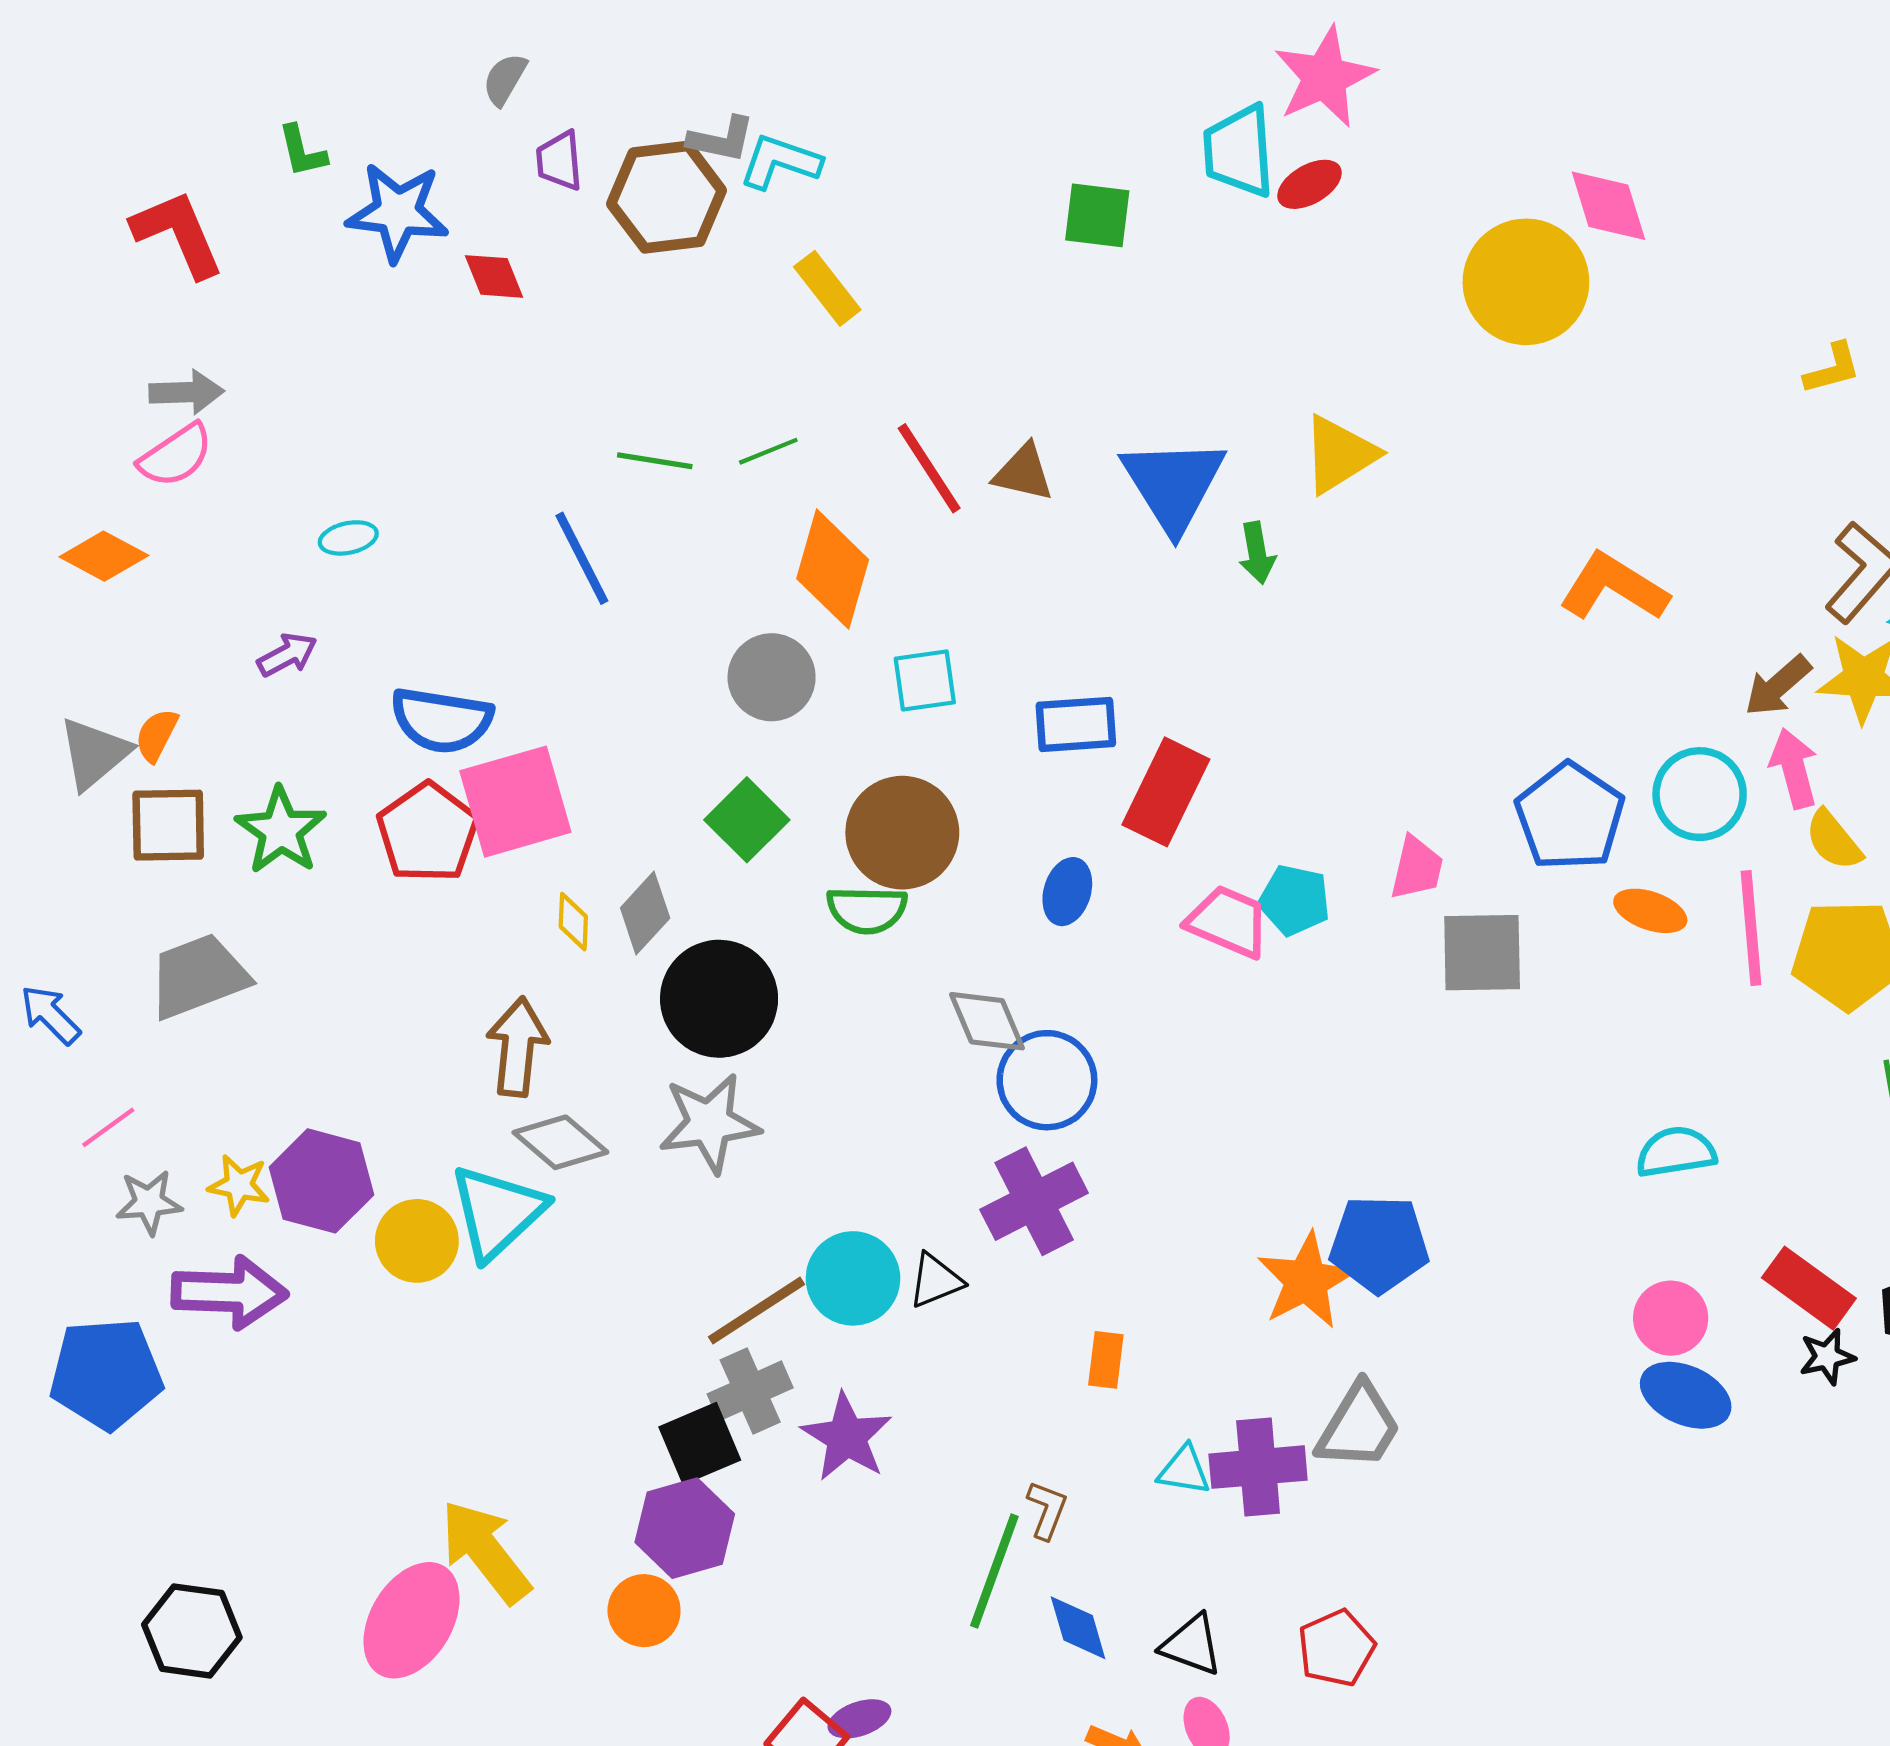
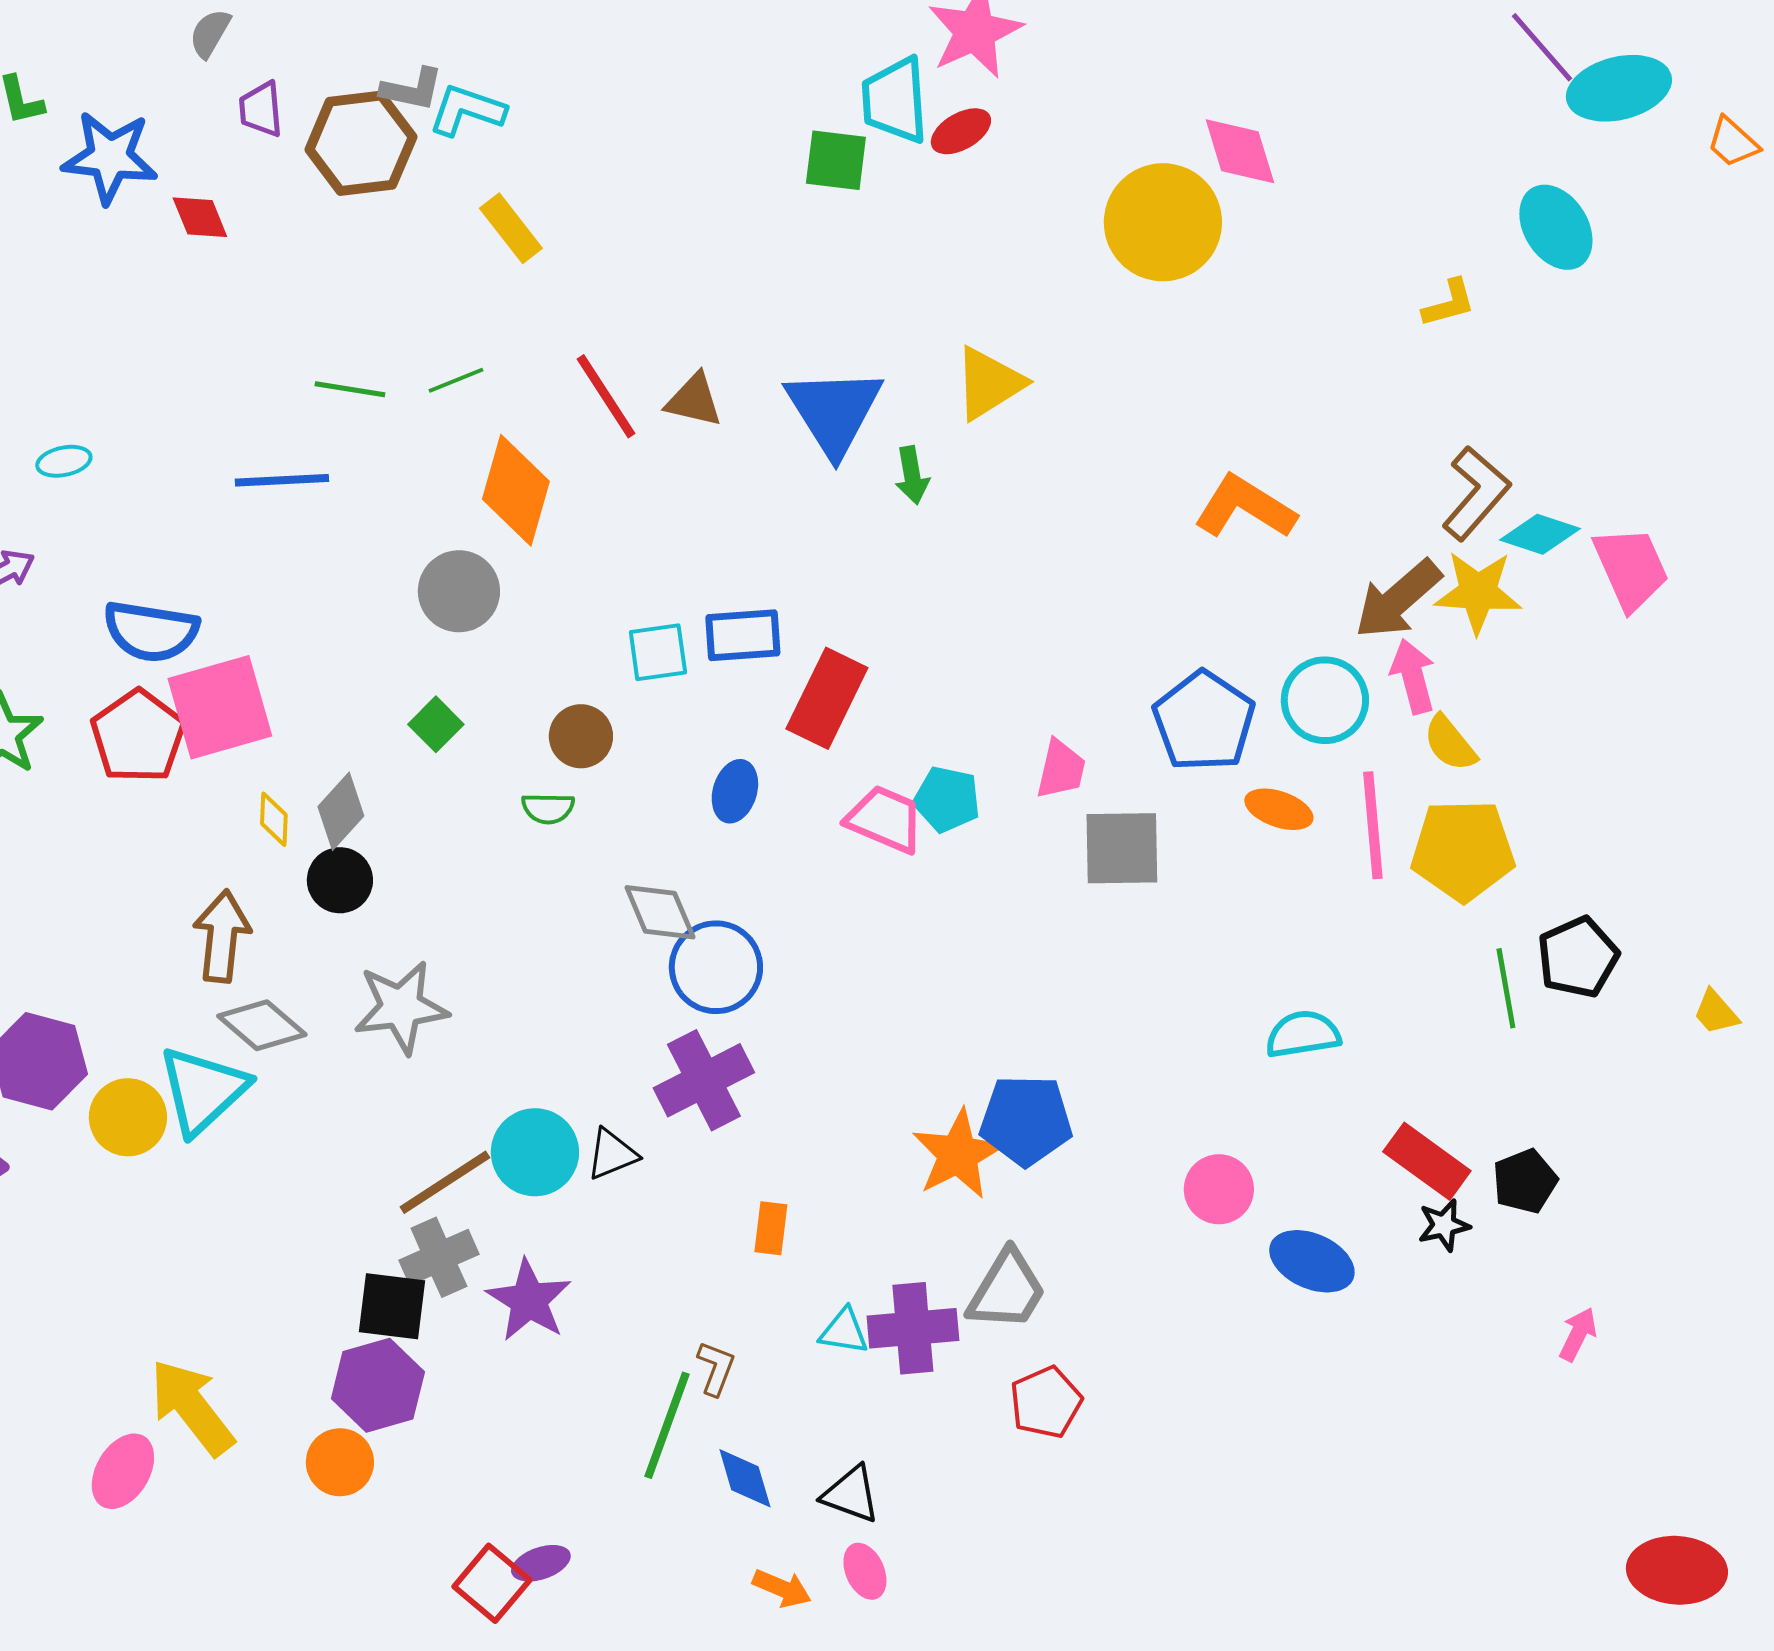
green square: (1097, 215) -> (836, 160), moved
blue line: (582, 558) -> (282, 480), turned -66
cyan square: (925, 680) -> (658, 652), moved
brown arrow: (1778, 686) -> (1398, 599), size x1.4
green square: (747, 820) -> (436, 724), size x0.7
brown circle: (902, 833) -> (581, 736), size x0.6
green semicircle: (867, 910) -> (548, 808), size x0.7
black circle: (719, 999) -> (340, 880), moved, size x0.6
pink circle: (1671, 1318) -> (1219, 1189), moved
black square: (700, 1443) -> (392, 1306), turned 30
pink ellipse: (411, 1620) -> (123, 1471), size x0.7
red pentagon: (1336, 1648) -> (1046, 1402), moved

